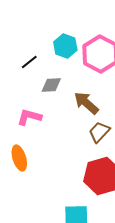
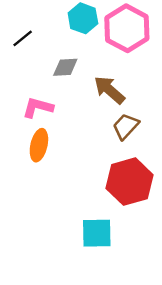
black line: (29, 62) -> (23, 38), moved
orange ellipse: (19, 158) -> (39, 145), moved, turned 30

